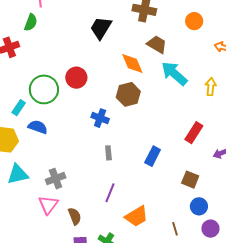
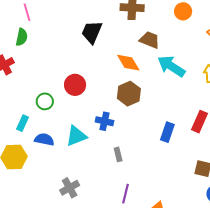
green circle: (44, 89) -> (45, 101), size x0.6
blue rectangle: (153, 156) -> (167, 132), moved
cyan triangle: (18, 174) -> (76, 136), moved

